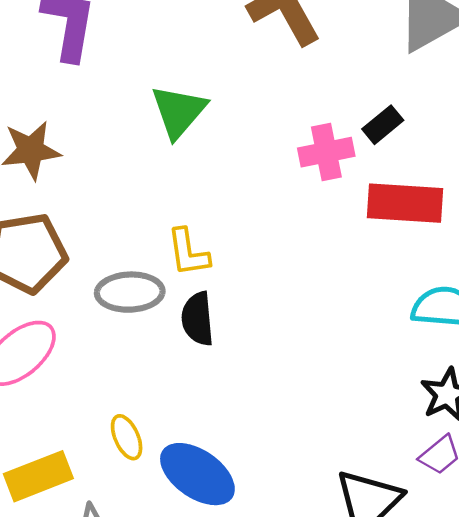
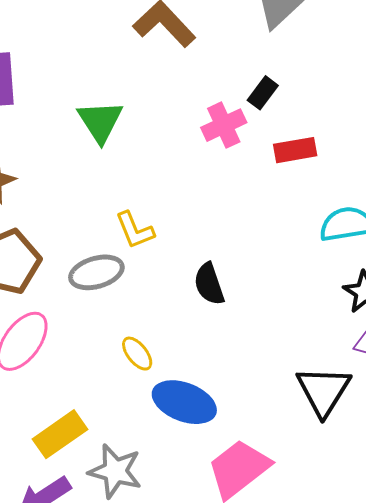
red rectangle: (405, 203) -> (295, 150), size x0.7
black semicircle: (198, 319) -> (209, 284), moved
yellow ellipse: (127, 437) -> (137, 354), moved

